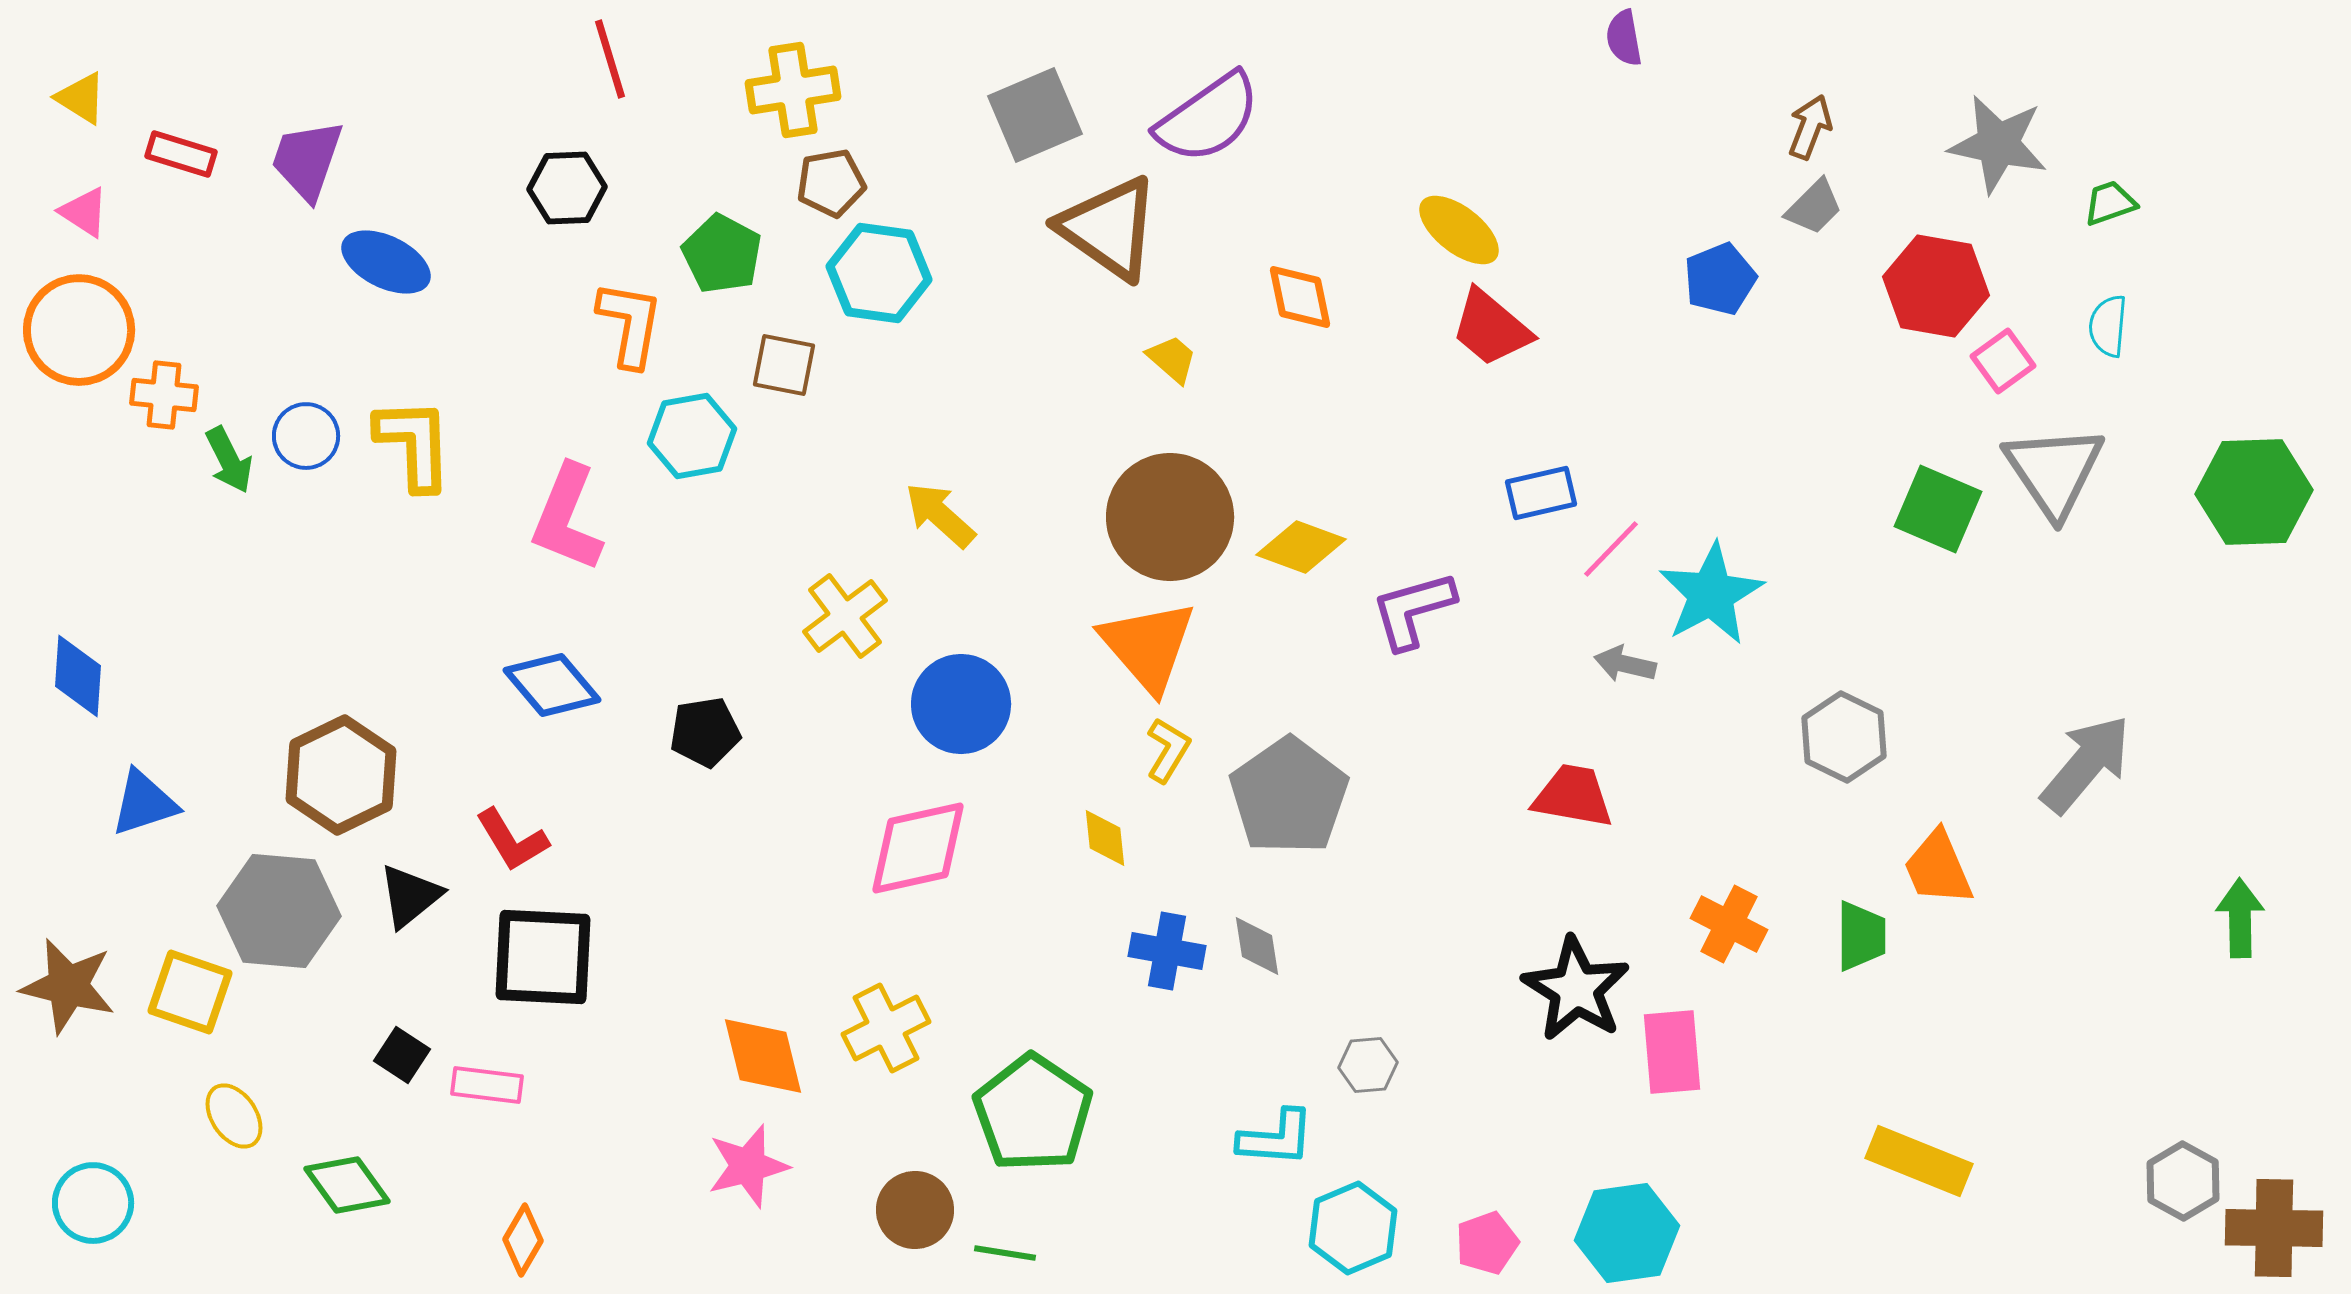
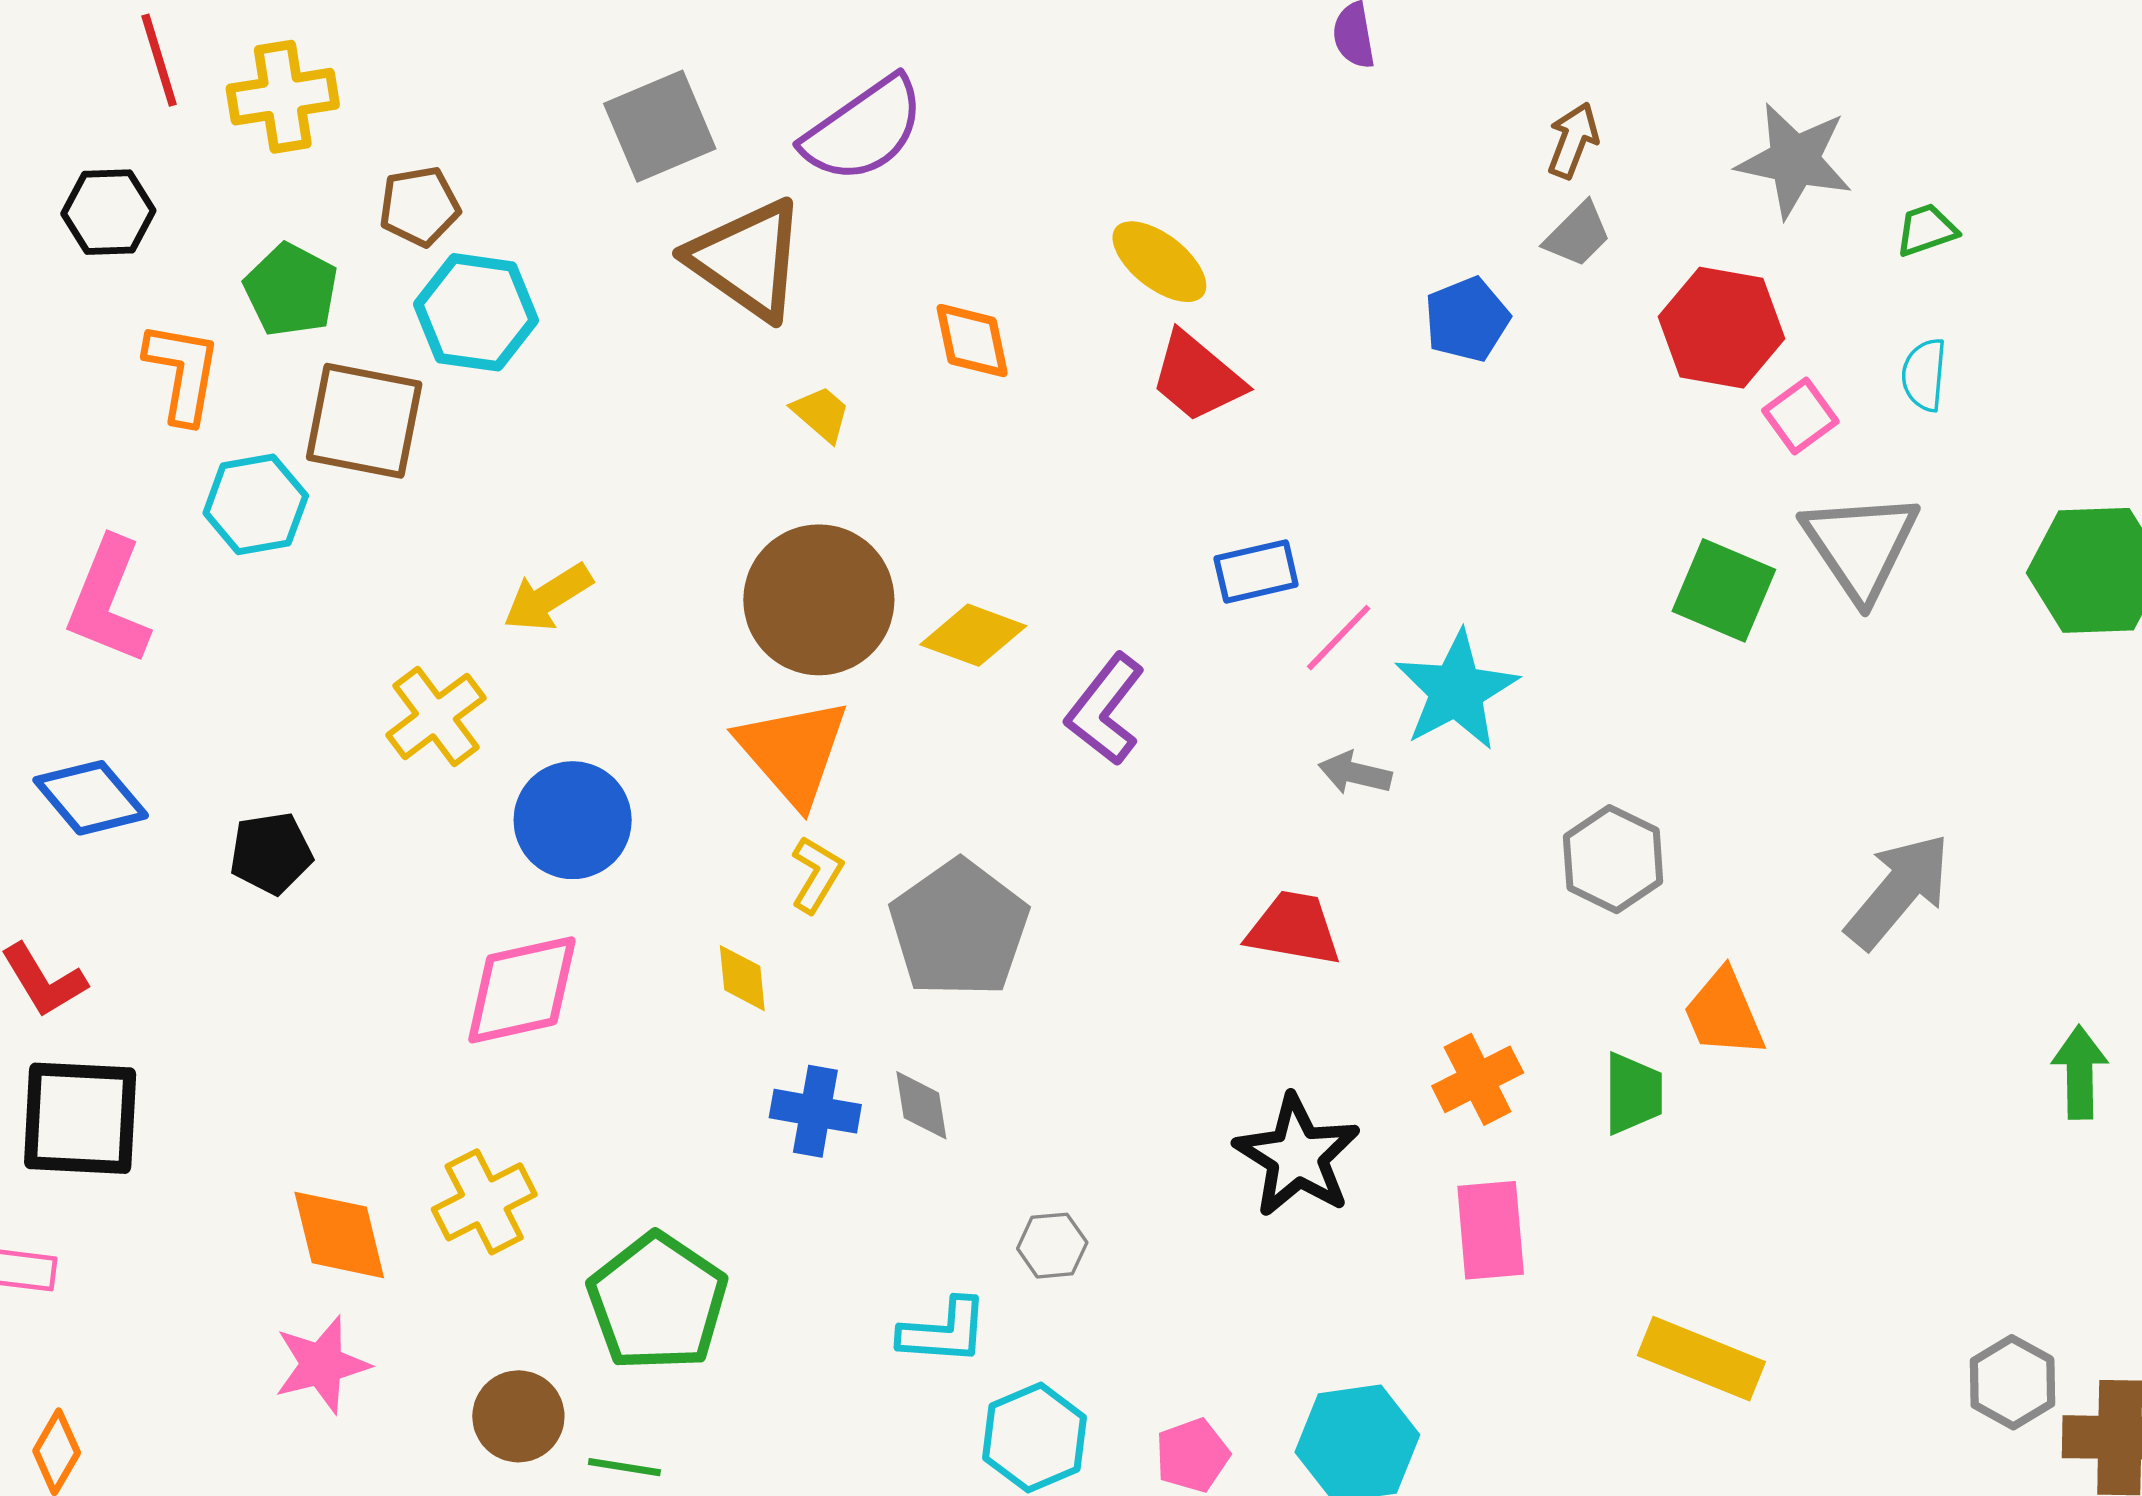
yellow cross: (793, 90) -> (283, 97), moved
brown square: (784, 365) -> (364, 421), size x1.6
yellow arrow: (940, 515) -> (548, 597), turned -74
purple L-shape: (1413, 610) -> (1105, 709), turned -36
orange cross: (1729, 924) -> (1478, 1079), turned 36
pink rectangle: (1672, 1052) -> (1491, 1230), moved

